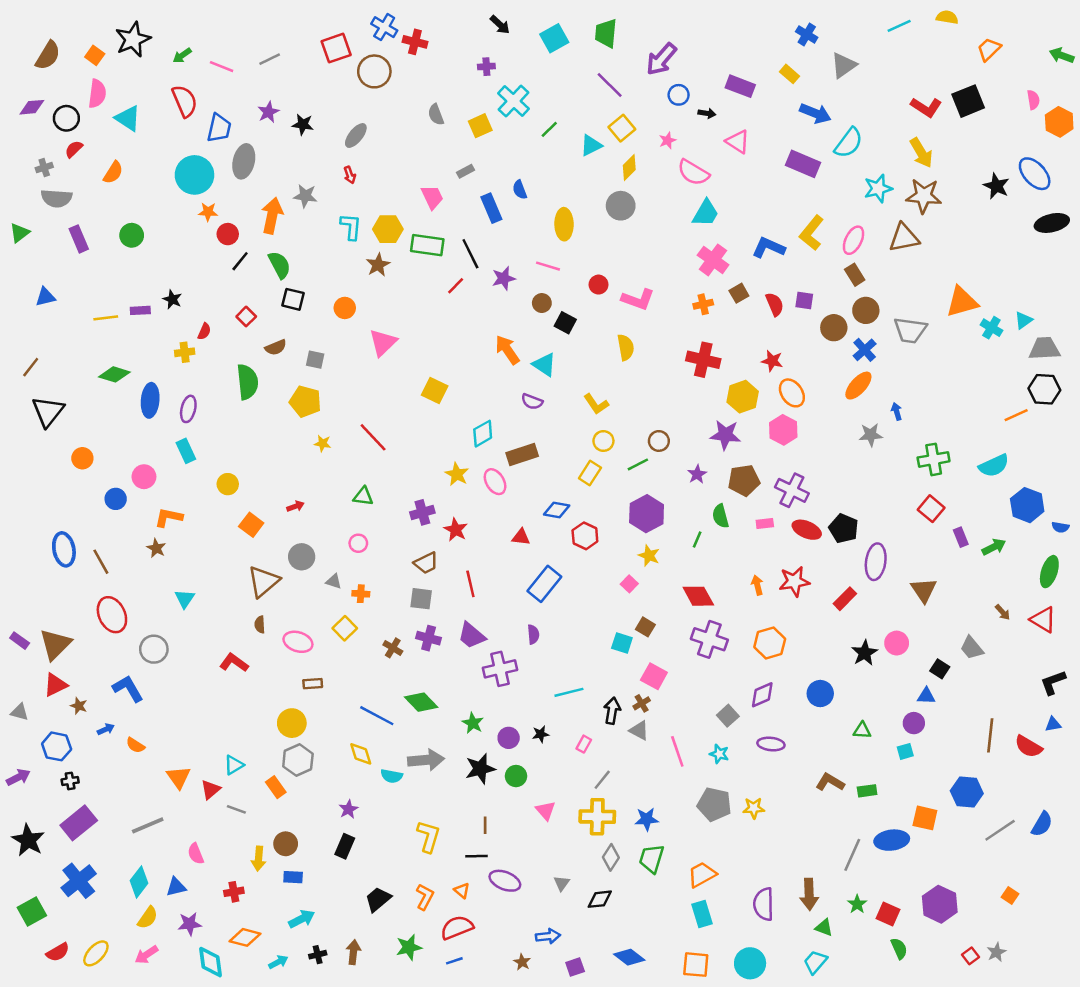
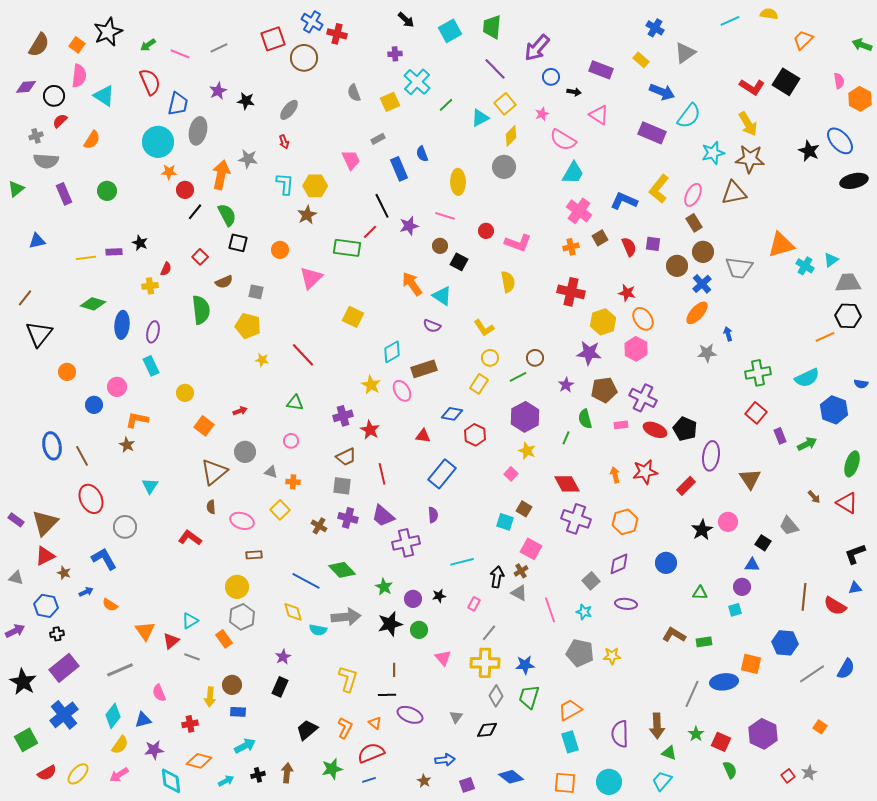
black square: (968, 101) -> (786, 82), turned -36
green rectangle: (427, 245) -> (347, 248), moved
blue semicircle: (1060, 527) -> (861, 384), moved

